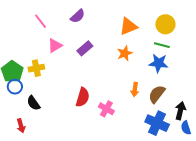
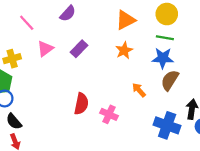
yellow cross: (36, 68) -> (12, 59), moved
orange arrow: (135, 90) -> (139, 90), turned 136
brown semicircle: (157, 94) -> (170, 80), moved
black semicircle: (33, 103) -> (14, 121), moved

